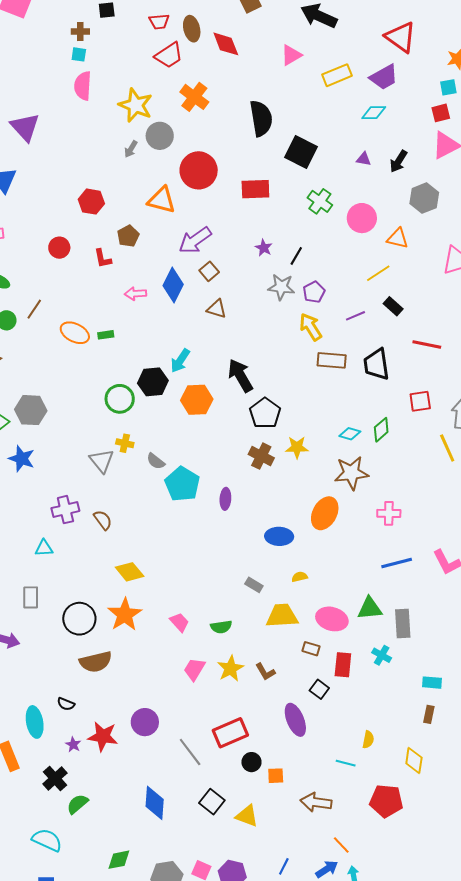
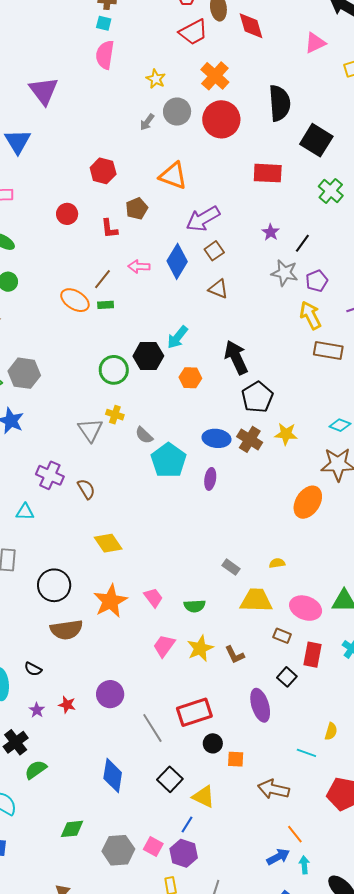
yellow star: (136, 105) -> (156, 79), size x0.6
red circle: (199, 170) -> (221, 119), moved
brown line: (34, 309) -> (103, 279), moved
orange hexagon: (197, 400) -> (190, 378), size x0.7
purple cross: (65, 510) -> (50, 475), turned 32
blue ellipse: (279, 536) -> (216, 438), moved
orange star: (125, 615) -> (110, 601), moved
red star: (103, 736) -> (67, 705), size x0.6
blue line: (284, 866) -> (187, 824), moved

